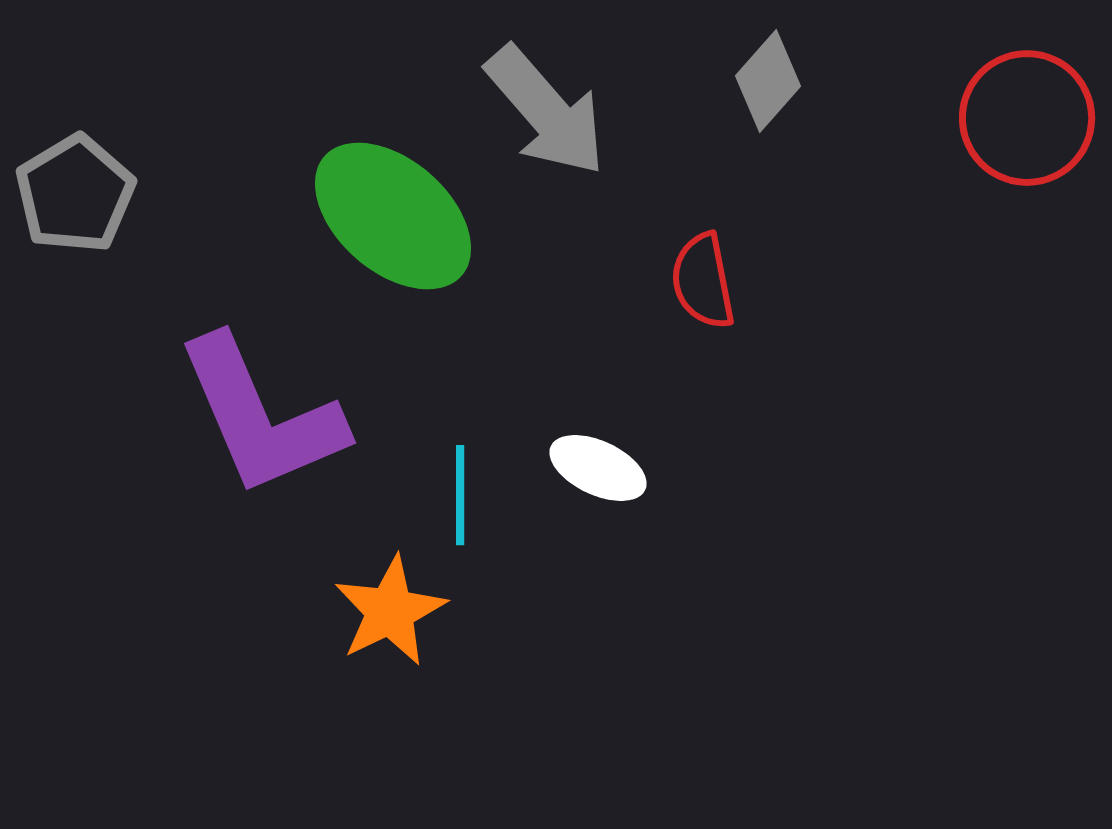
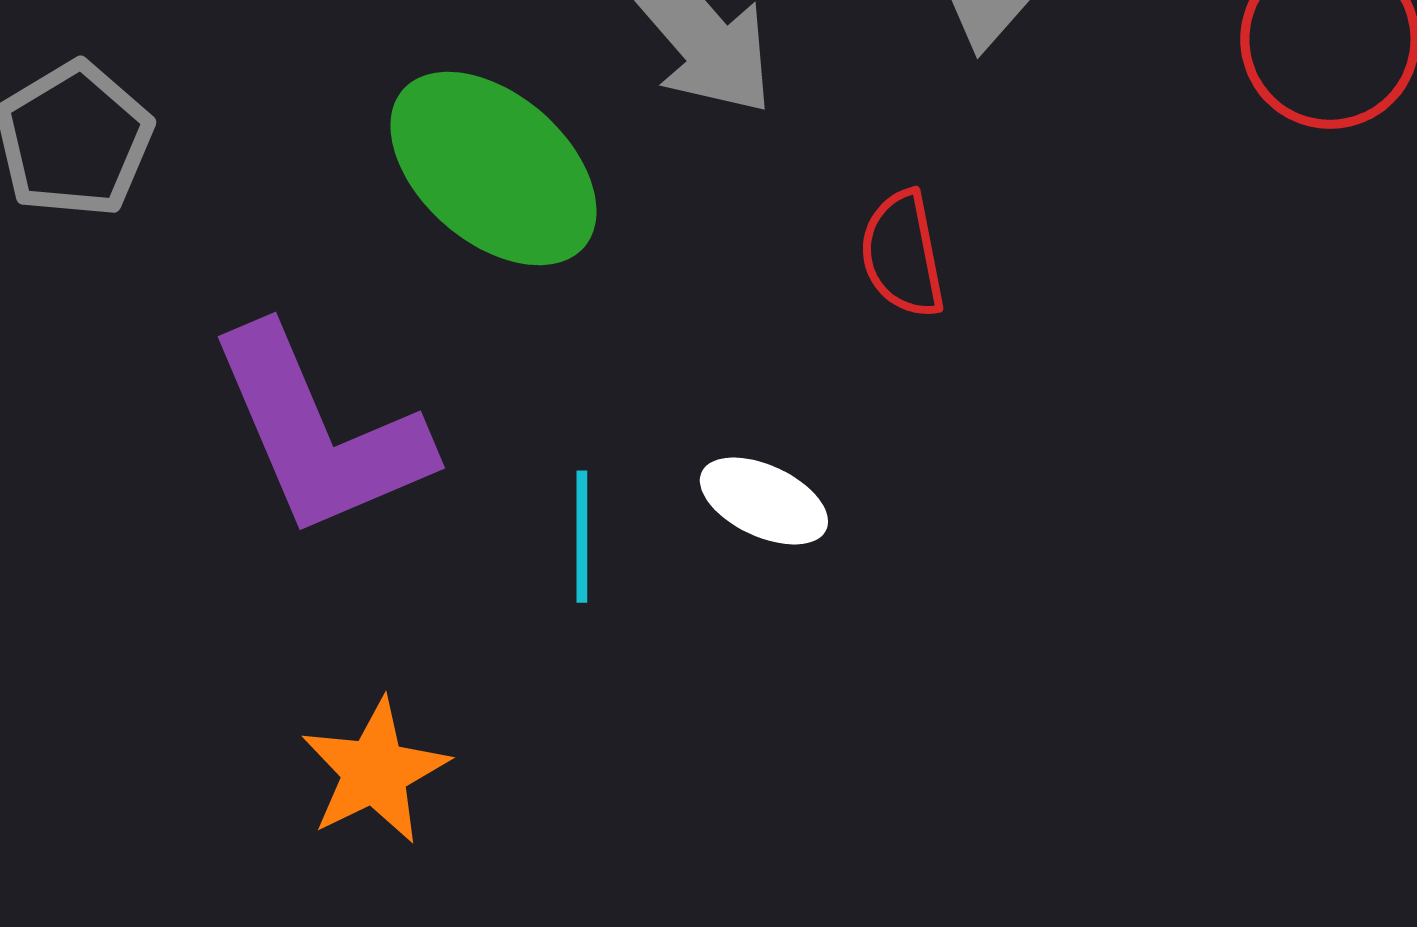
orange star: (390, 611) -> (375, 771), moved

